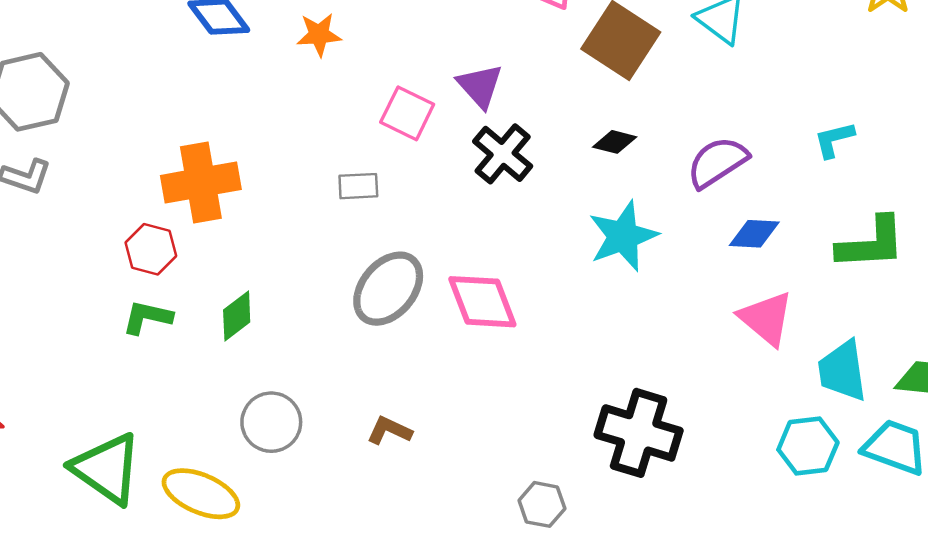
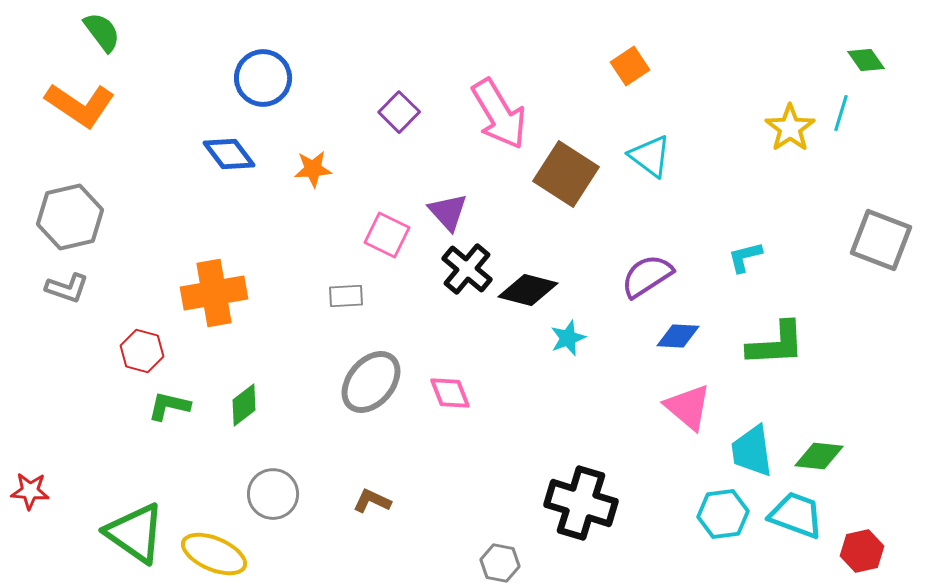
black diamond: (615, 142) -> (528, 290), moved, size x1.6
cyan star: (623, 236) -> (568, 338), size x0.6
red hexagon: (151, 249) -> (142, 351), moved
pink diamond: (482, 302) -> (450, 393), size x0.7

